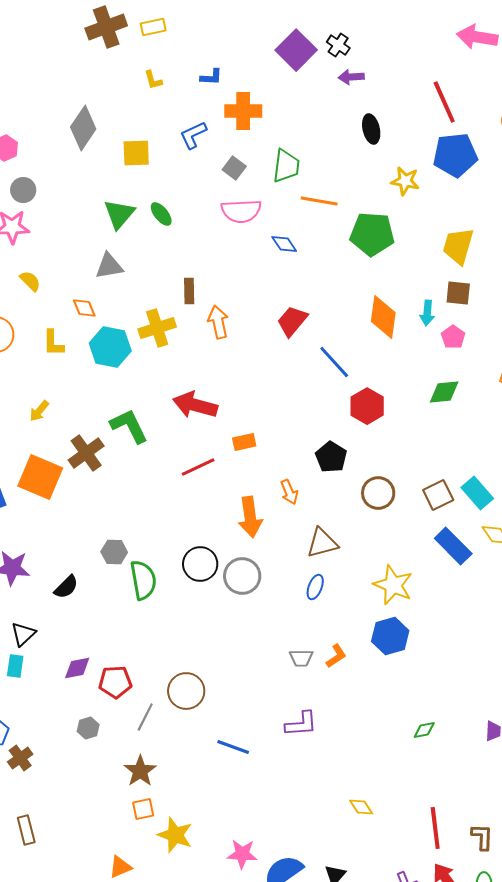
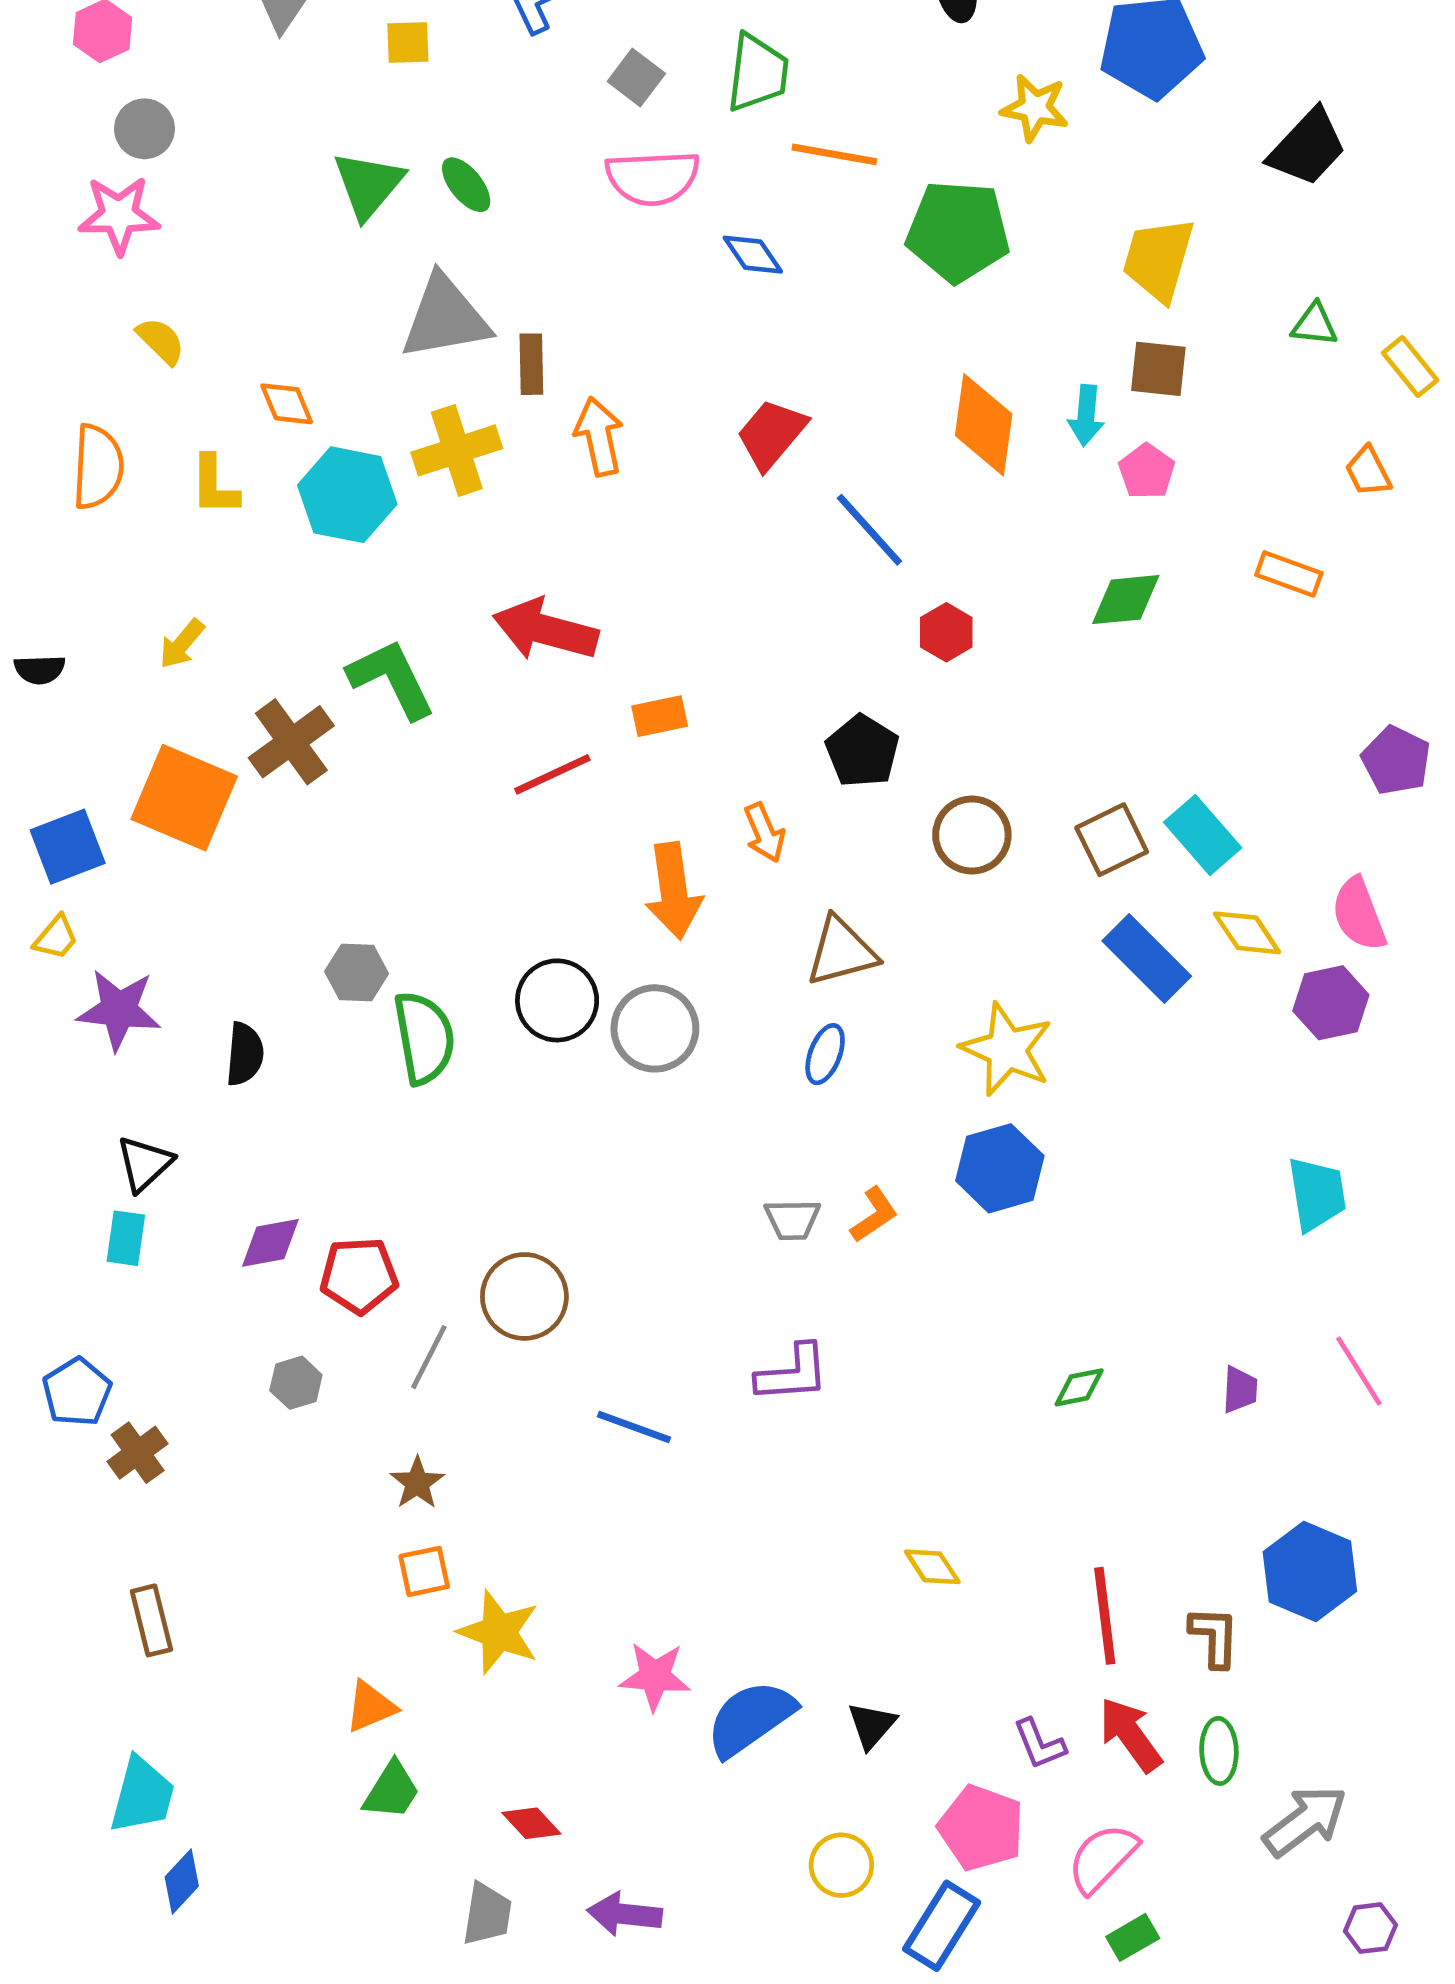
yellow square: (136, 153) -> (408, 43), size x0.7
gray triangle: (109, 266) -> (445, 318), moved, size x1.4
red hexagon: (367, 406) -> (946, 632), size x0.7
black semicircle: (66, 587) -> (245, 1054), turned -40
brown star: (140, 771) -> (417, 1483), size x0.7

